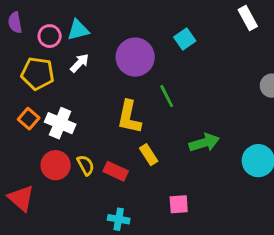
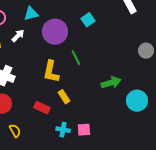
cyan triangle: (78, 30) -> (31, 14), moved
green arrow: (204, 143) -> (111, 83), moved
yellow semicircle: (86, 165) -> (15, 131), moved
cyan cross: (119, 219) -> (63, 130), moved

